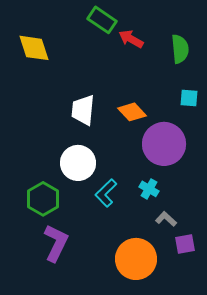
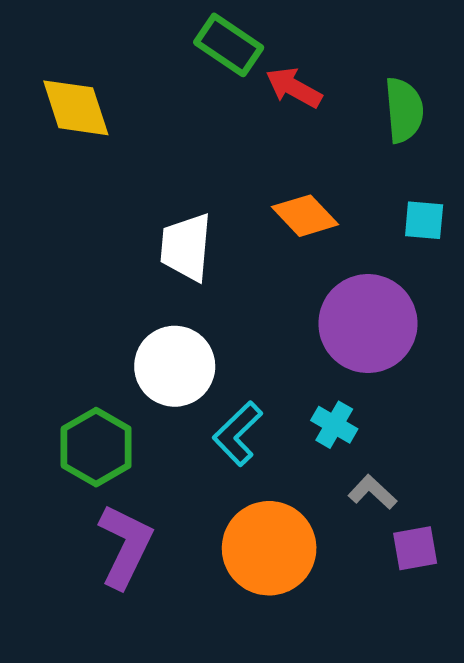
orange diamond: (132, 112) -> (305, 216), moved
orange circle: (136, 259) -> (269, 548), moved

